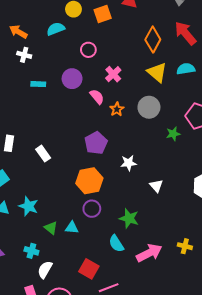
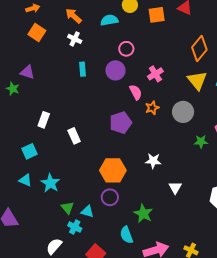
pink circle: (88, 50) -> (126, 49), moved
cyan rectangle: (38, 84) -> (83, 69), turned 72
purple pentagon: (96, 143) -> (121, 123), moved
cyan cross: (31, 251) -> (75, 227), moved

